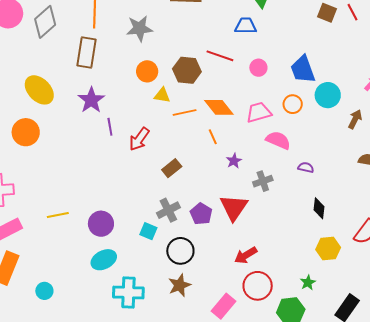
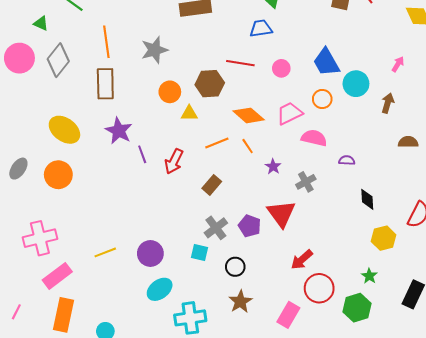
orange line: (185, 113) -> (217, 143), moved
black circle: (180, 251) -> (235, 267), size x0.7

